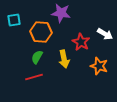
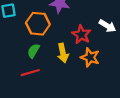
orange star: (99, 66) -> (90, 57), moved

